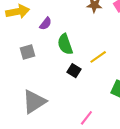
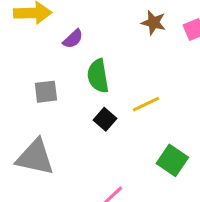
gray square: (28, 52) -> (46, 92), moved
gray triangle: (34, 102) -> (35, 157), turned 36

